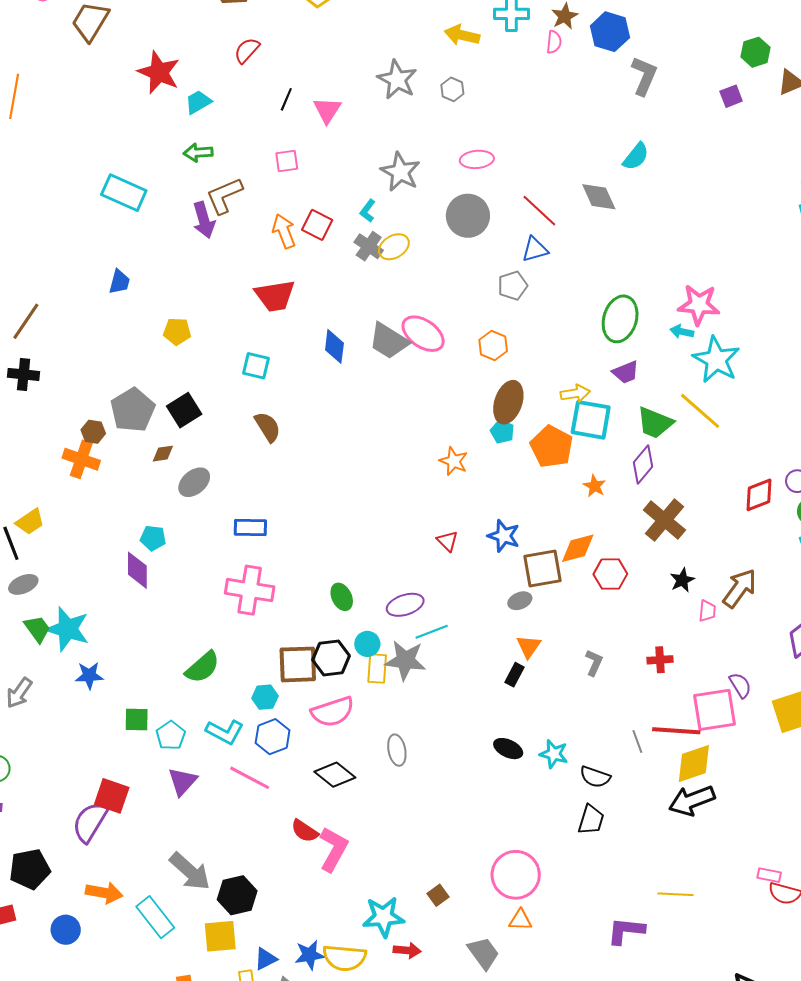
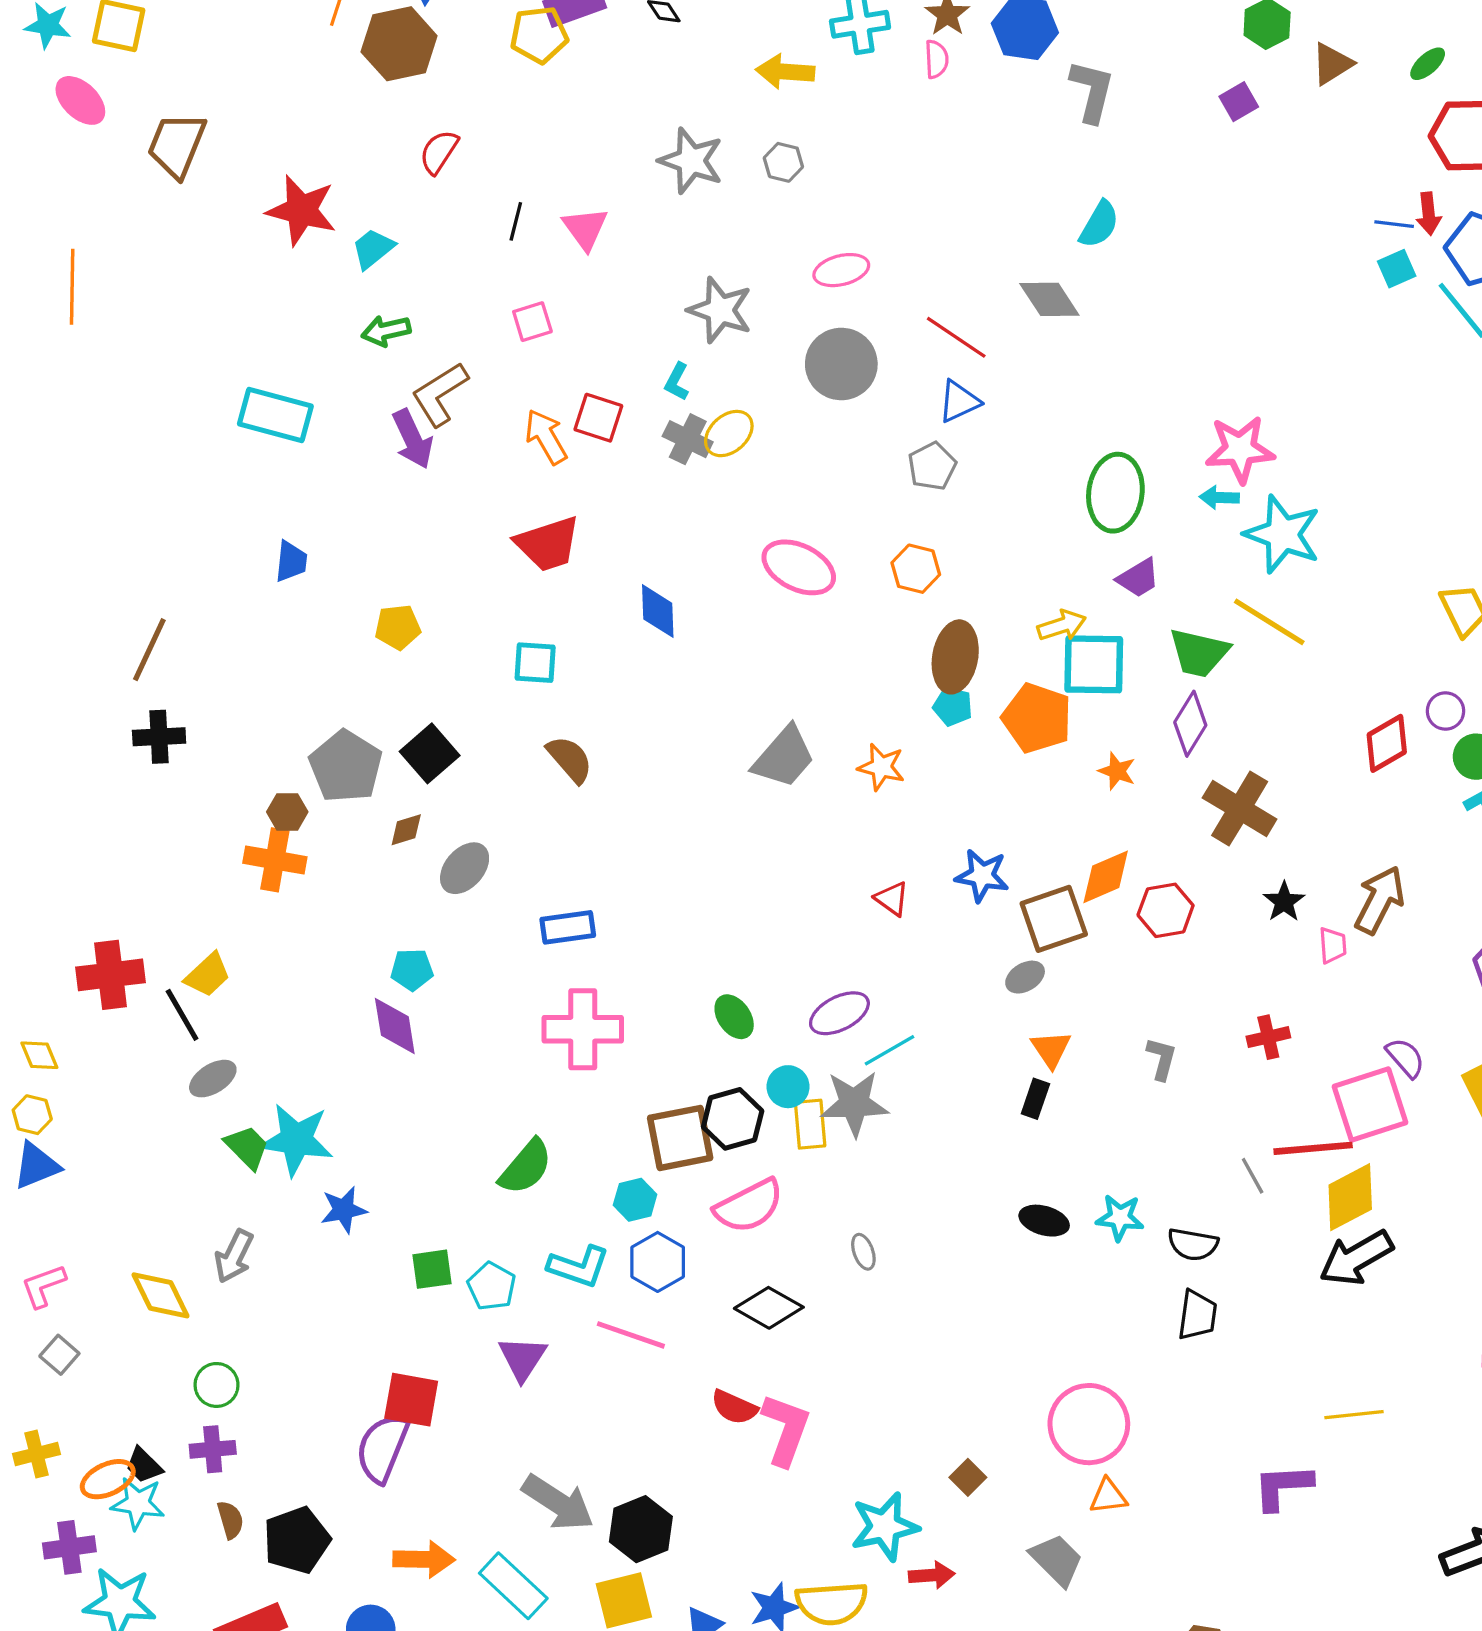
gray trapezoid: (389, 341) -> (784, 757), moved, turned -72
gray ellipse: (397, 750) -> (863, 1252), size x0.7

